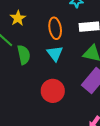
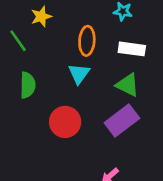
green semicircle: (24, 55) -> (28, 85), moved

